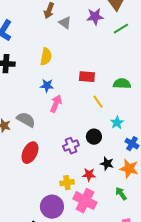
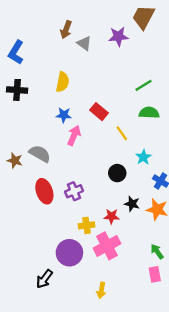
green line: (121, 29) -> (143, 85), moved
red rectangle: (87, 77) -> (99, 112), moved, turned 35
purple cross: (71, 146) -> (74, 191), moved
red ellipse: (30, 153) -> (44, 191), turned -45
green arrow: (121, 194) -> (157, 252), moved
pink cross: (85, 201) -> (107, 246), turned 35

